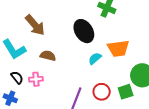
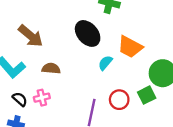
orange trapezoid: (118, 48) -> (130, 47), turned 45

